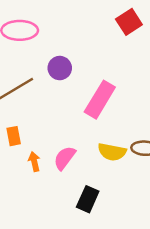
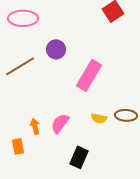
orange rectangle: (14, 136) -> (18, 146), moved
yellow semicircle: (112, 152) -> (99, 118), size x0.7

